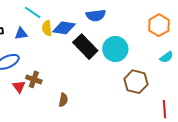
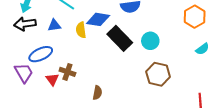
yellow semicircle: (47, 28) -> (81, 30), moved
cyan circle: (115, 49) -> (150, 41), size x0.7
brown hexagon: (136, 82) -> (158, 74), moved

